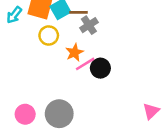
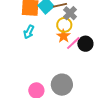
cyan arrow: (14, 15) -> (29, 32), moved
yellow circle: (49, 35) -> (64, 25), moved

